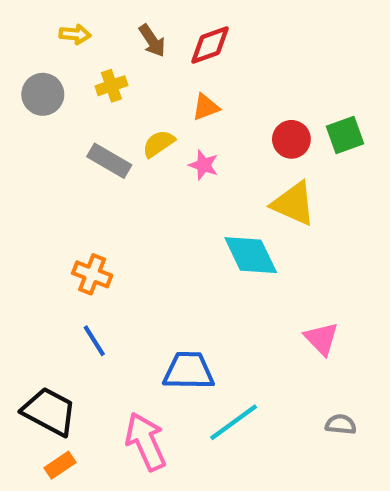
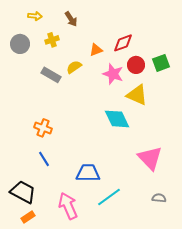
red diamond: (210, 45) -> (123, 43), moved
pink star: (204, 165) -> (113, 74), moved, size x1.5
pink triangle: (321, 339) -> (150, 158), size x1.5

